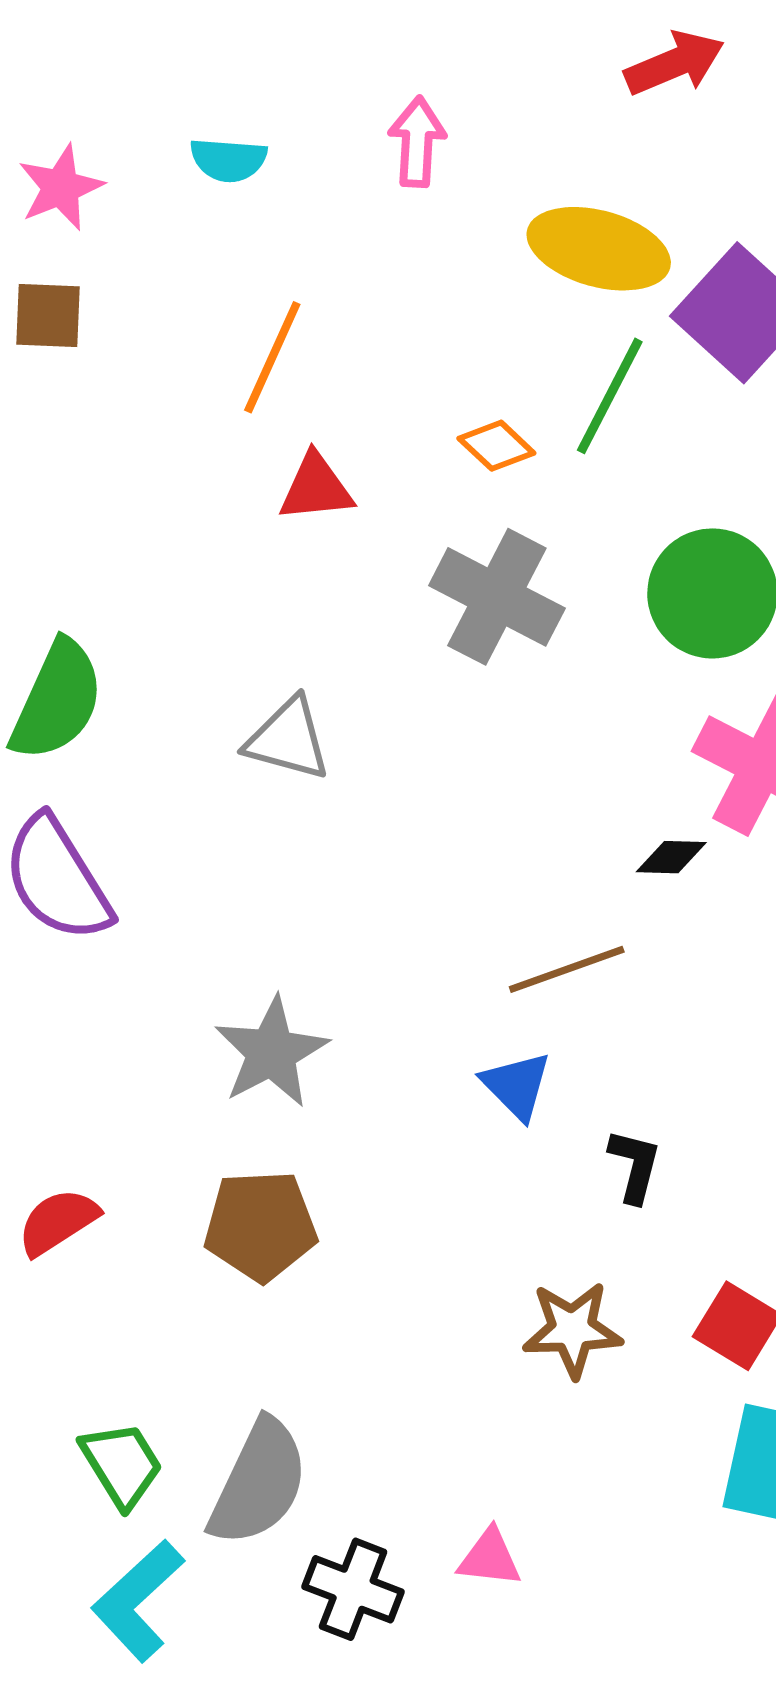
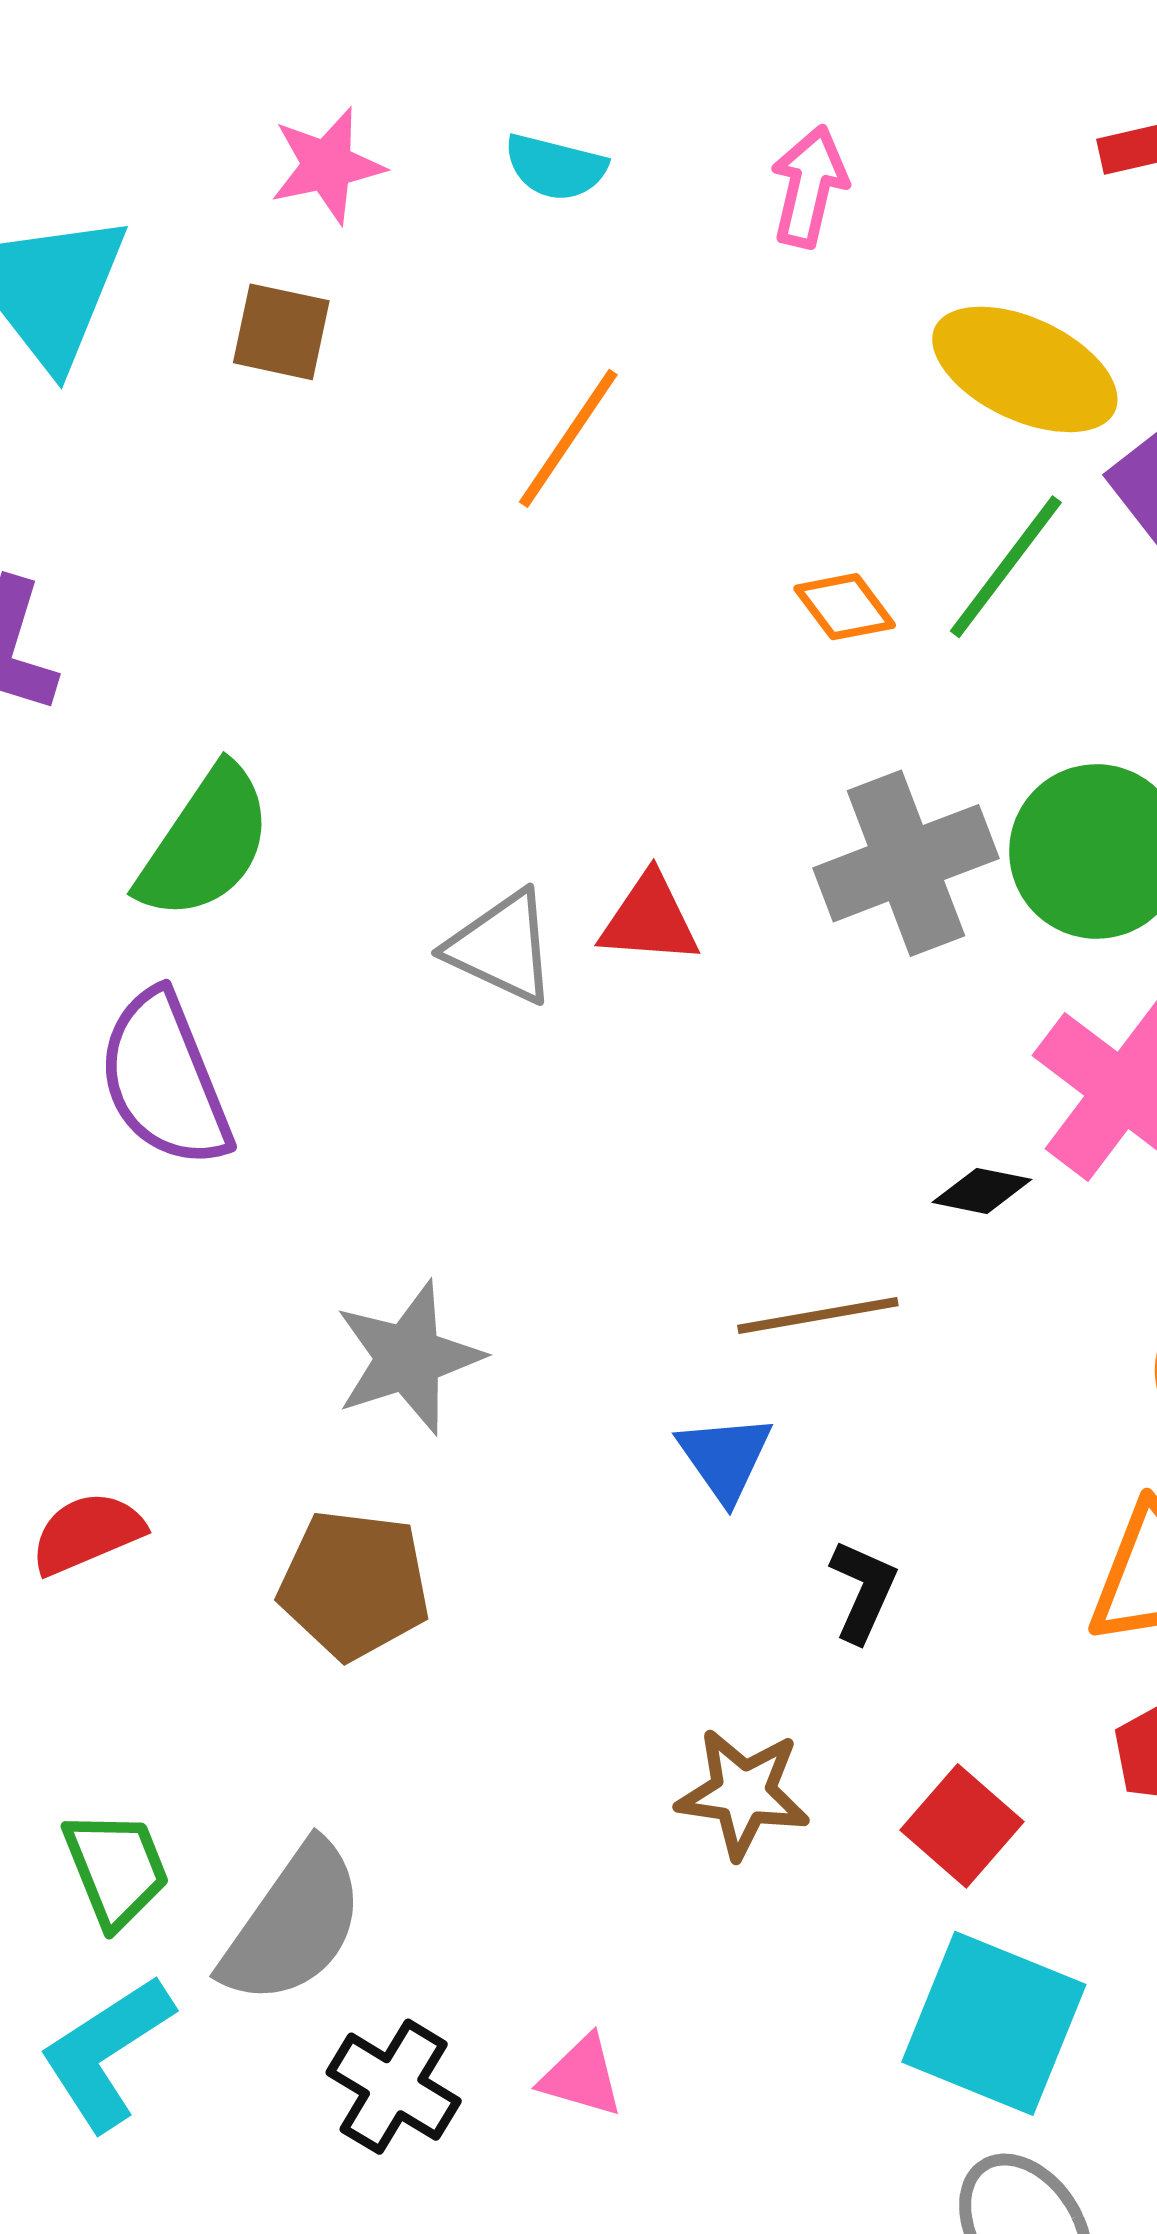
red triangle: (316, 488) -> (649, 919), moved
gray cross: (497, 597) -> (906, 863), moved, turned 32

